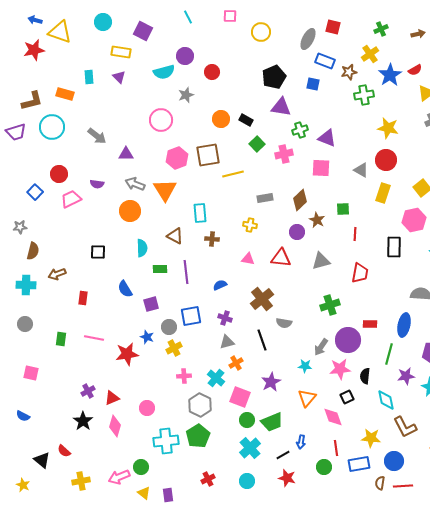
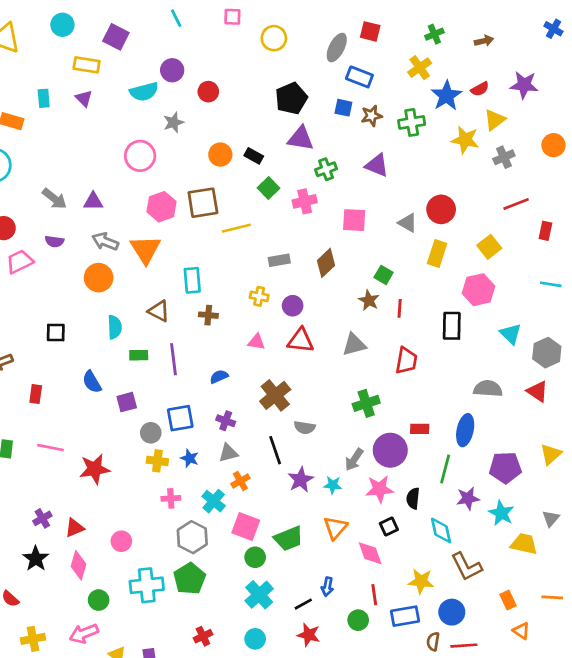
brown star: (349, 72) -> (372, 116), moved
yellow star: (388, 128) -> (465, 140), moved
gray arrow: (97, 136) -> (54, 199), moved
purple triangle: (327, 138) -> (377, 165), moved
green square: (343, 209) -> (384, 275), turned 32
brown star: (317, 220) -> (369, 300), moved
purple circle: (297, 232) -> (293, 306), moved
blue star: (147, 337) -> (190, 458), moved
yellow cross: (174, 348) -> (157, 461), turned 35
purple star: (271, 382) -> (301, 480), moved
green trapezoid: (272, 422) -> (289, 539), moved
green circle: (141, 467) -> (99, 600), moved

